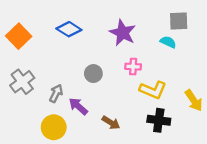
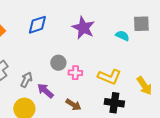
gray square: (179, 21) -> (141, 24), moved
blue diamond: (69, 29) -> (37, 25), turned -50
pink cross: (133, 67) -> (75, 73), moved

